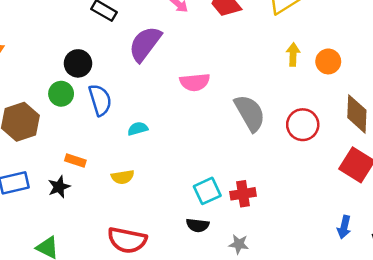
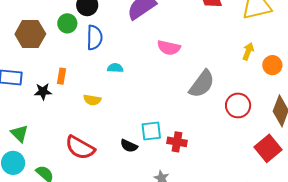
gray semicircle: (250, 113) -> (202, 84), turned 48
orange rectangle: (75, 160) -> (61, 76), turned 63
black semicircle: (198, 225) -> (129, 146), moved

